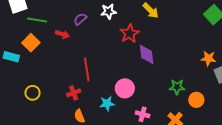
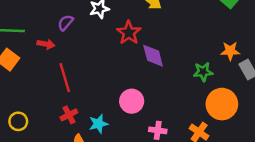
red line: (87, 69) -> (65, 78), moved
green star: (177, 87) -> (203, 72), moved
orange circle: (196, 100) -> (222, 104), size x1.6
cyan star: (107, 104) -> (98, 124), moved

